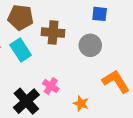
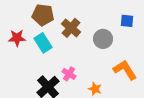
blue square: (100, 14) -> (127, 21), moved
brown cross: (53, 33) -> (71, 28), turned 36

